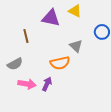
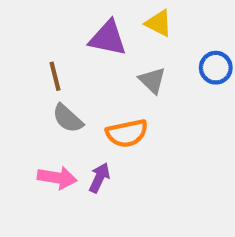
gray triangle: (76, 46) -> (152, 80), moved
gray semicircle: (15, 64) -> (68, 118), moved, turned 70

